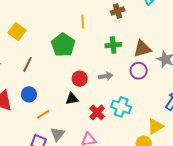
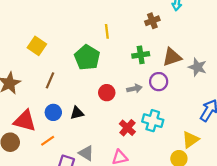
brown cross: (118, 11) -> (152, 21), moved
purple circle: (139, 71) -> (159, 82), moved
black triangle: (72, 99) -> (77, 113), moved
orange line: (43, 114) -> (48, 141), moved
gray triangle: (58, 134) -> (86, 153), turned -35

